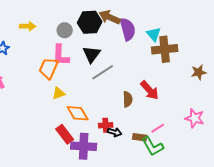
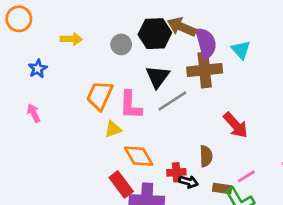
brown cross: (165, 49) -> (205, 70), moved
pink L-shape: (61, 55) -> (131, 105), moved
brown semicircle: (128, 99) -> (206, 156), moved

